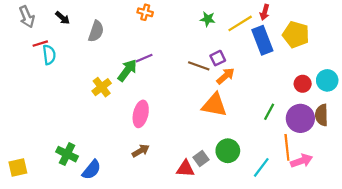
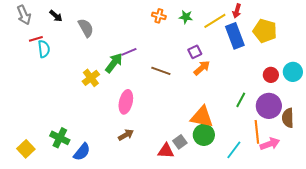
orange cross: (145, 12) -> (159, 16), moved
gray semicircle: (96, 31) -> (86, 28), turned -48
brown line: (199, 66) -> (161, 71), moved
orange triangle: (214, 105) -> (202, 117), moved
brown semicircle: (322, 115) -> (288, 118), moved
yellow square: (18, 167) -> (26, 149), moved, turned -30

